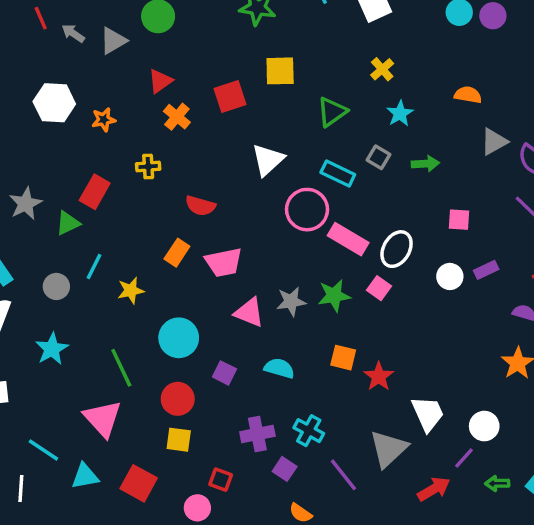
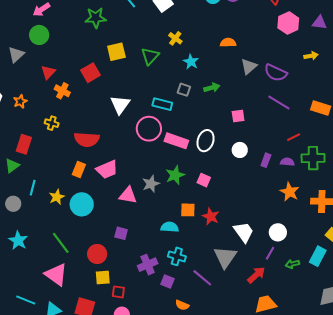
green triangle: (332, 112) -> (150, 56), moved
yellow cross: (148, 167) -> (52, 123), turned 32
red semicircle: (200, 206) -> (87, 139), size x1.4
purple rectangle: (486, 270) -> (266, 160), moved, turned -32
pink square: (379, 288) -> (204, 180), moved
cyan circle: (179, 338) -> (82, 204), moved
cyan semicircle: (279, 368) -> (170, 227), moved
red square: (221, 480) -> (118, 292), moved

